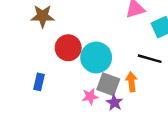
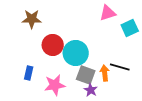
black line: (150, 59) -> (120, 67), moved
pink star: (90, 96) -> (55, 85), moved, size x1.5

